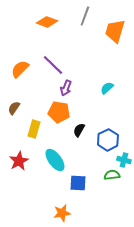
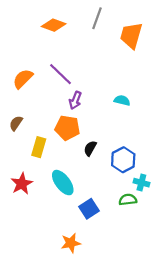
cyan semicircle: (107, 88) -> (122, 100), turned 56
blue square: (78, 183) -> (89, 209), turned -36

